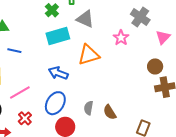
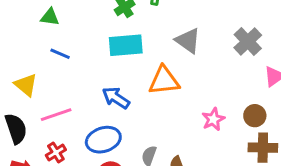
gray triangle: (85, 19) -> (188, 41), moved
pink star: (121, 38) -> (213, 119), moved
blue ellipse: (55, 103) -> (103, 140), turned 30

